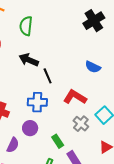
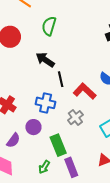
red L-shape: (75, 97) -> (85, 91), moved
gray cross: (81, 124) -> (75, 118), moved
green rectangle: (58, 141) -> (58, 145), size x1.5

